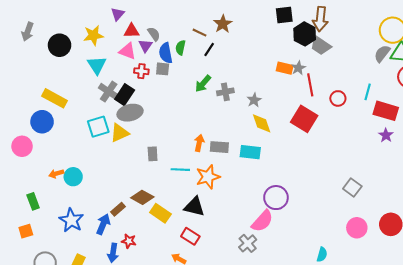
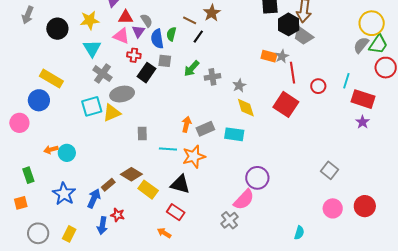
gray square: (163, 69) -> (165, 61), moved
black rectangle: (125, 95) -> (147, 73), moved
gray rectangle: (219, 147) -> (205, 129), turned -30

